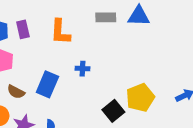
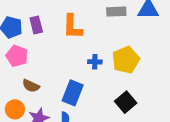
blue rectangle: (47, 84) -> (73, 93), moved
yellow pentagon: (140, 98) -> (126, 60), moved

